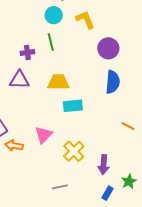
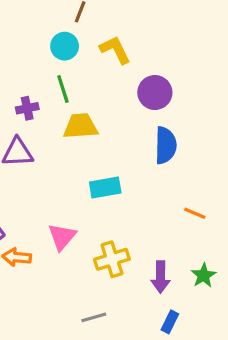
yellow trapezoid: (58, 82) -> (81, 126), moved
yellow cross: (74, 151) -> (112, 259), turned 30
green star: (129, 181) -> (203, 275), moved

